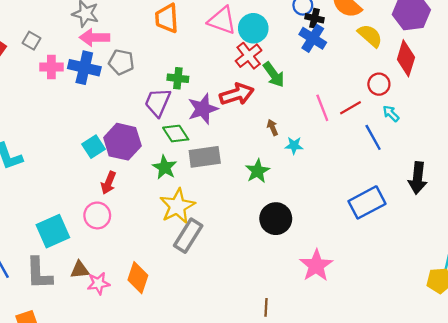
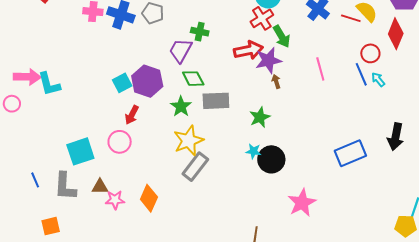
red line: (350, 108) -> (351, 18), moved, turned 42
purple star: (203, 109) -> (268, 60), moved
blue line: (373, 137) -> (361, 74), moved
cyan star: (294, 145) -> (253, 151), moved

